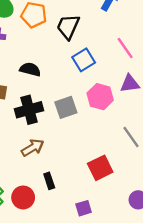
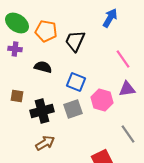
blue square: (84, 60) -> (76, 82), moved, turned -36
black semicircle: (30, 69) -> (43, 67), moved

